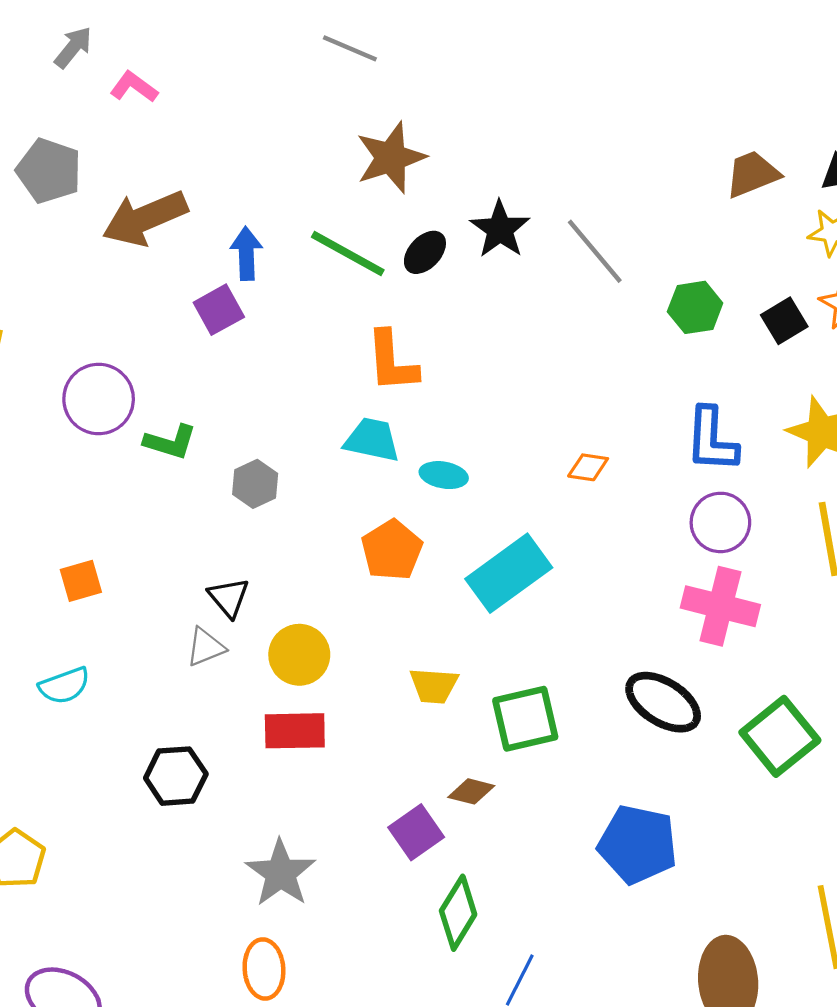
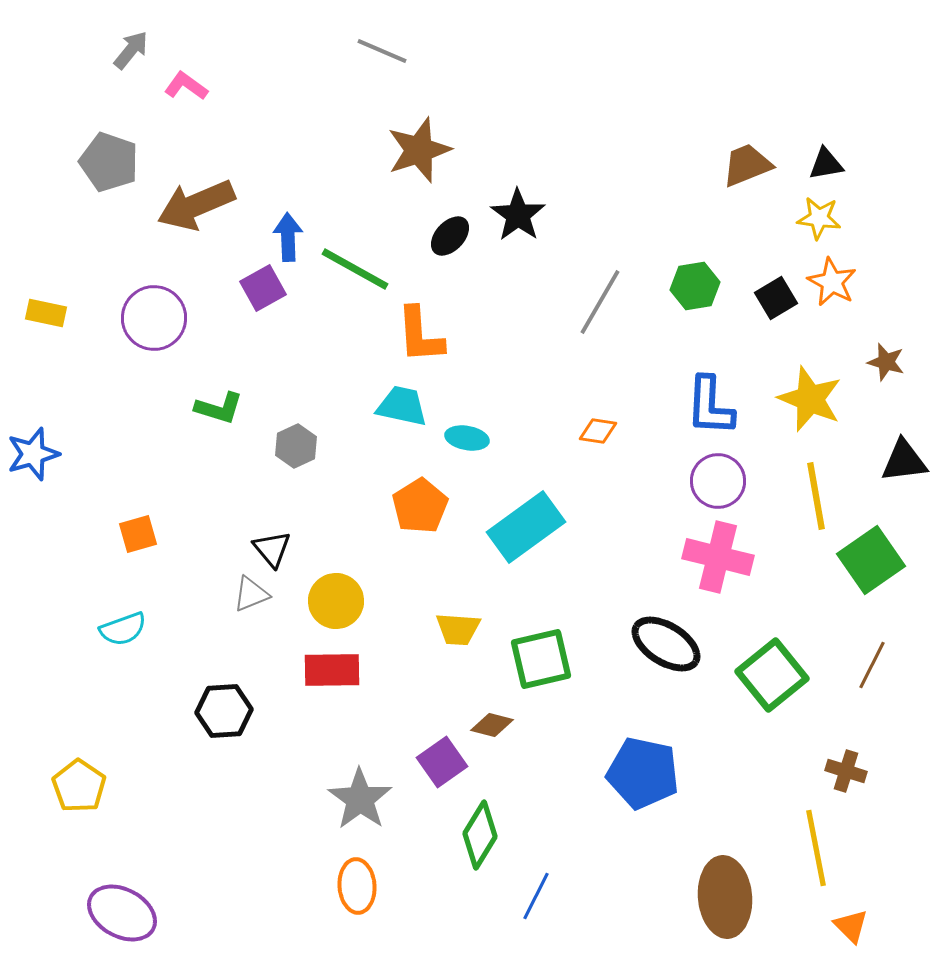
gray line: (595, 251) -> (600, 302), moved, turned 70
green line: (348, 253) -> (355, 269), moved
purple circle: (99, 399) -> (154, 318), moved
gray star: (281, 873) -> (360, 799), moved
orange ellipse: (264, 969) -> (357, 886), moved

